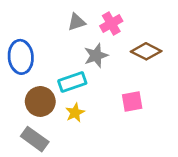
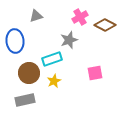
gray triangle: (76, 22) -> (36, 16), moved
brown diamond: (146, 51) -> (105, 25), moved
gray rectangle: (35, 139) -> (25, 100), turned -48

